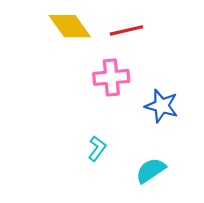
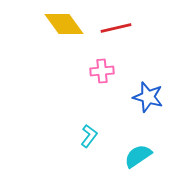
pink cross: (111, 77) -> (102, 71), size x0.7

